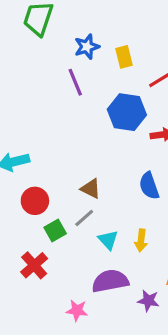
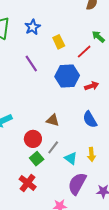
blue star: (87, 47) -> (33, 27), moved
brown triangle: (91, 189) -> (53, 120), moved
red circle: (35, 201) -> (33, 139), moved
purple semicircle: (110, 281) -> (77, 184), turned -40

